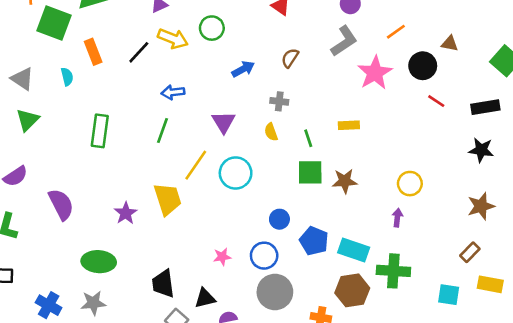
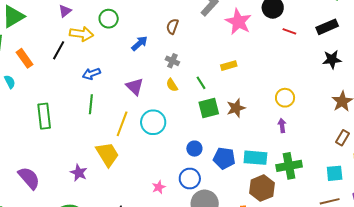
gray cross: (279, 101) -> (172, 61), turned 32

